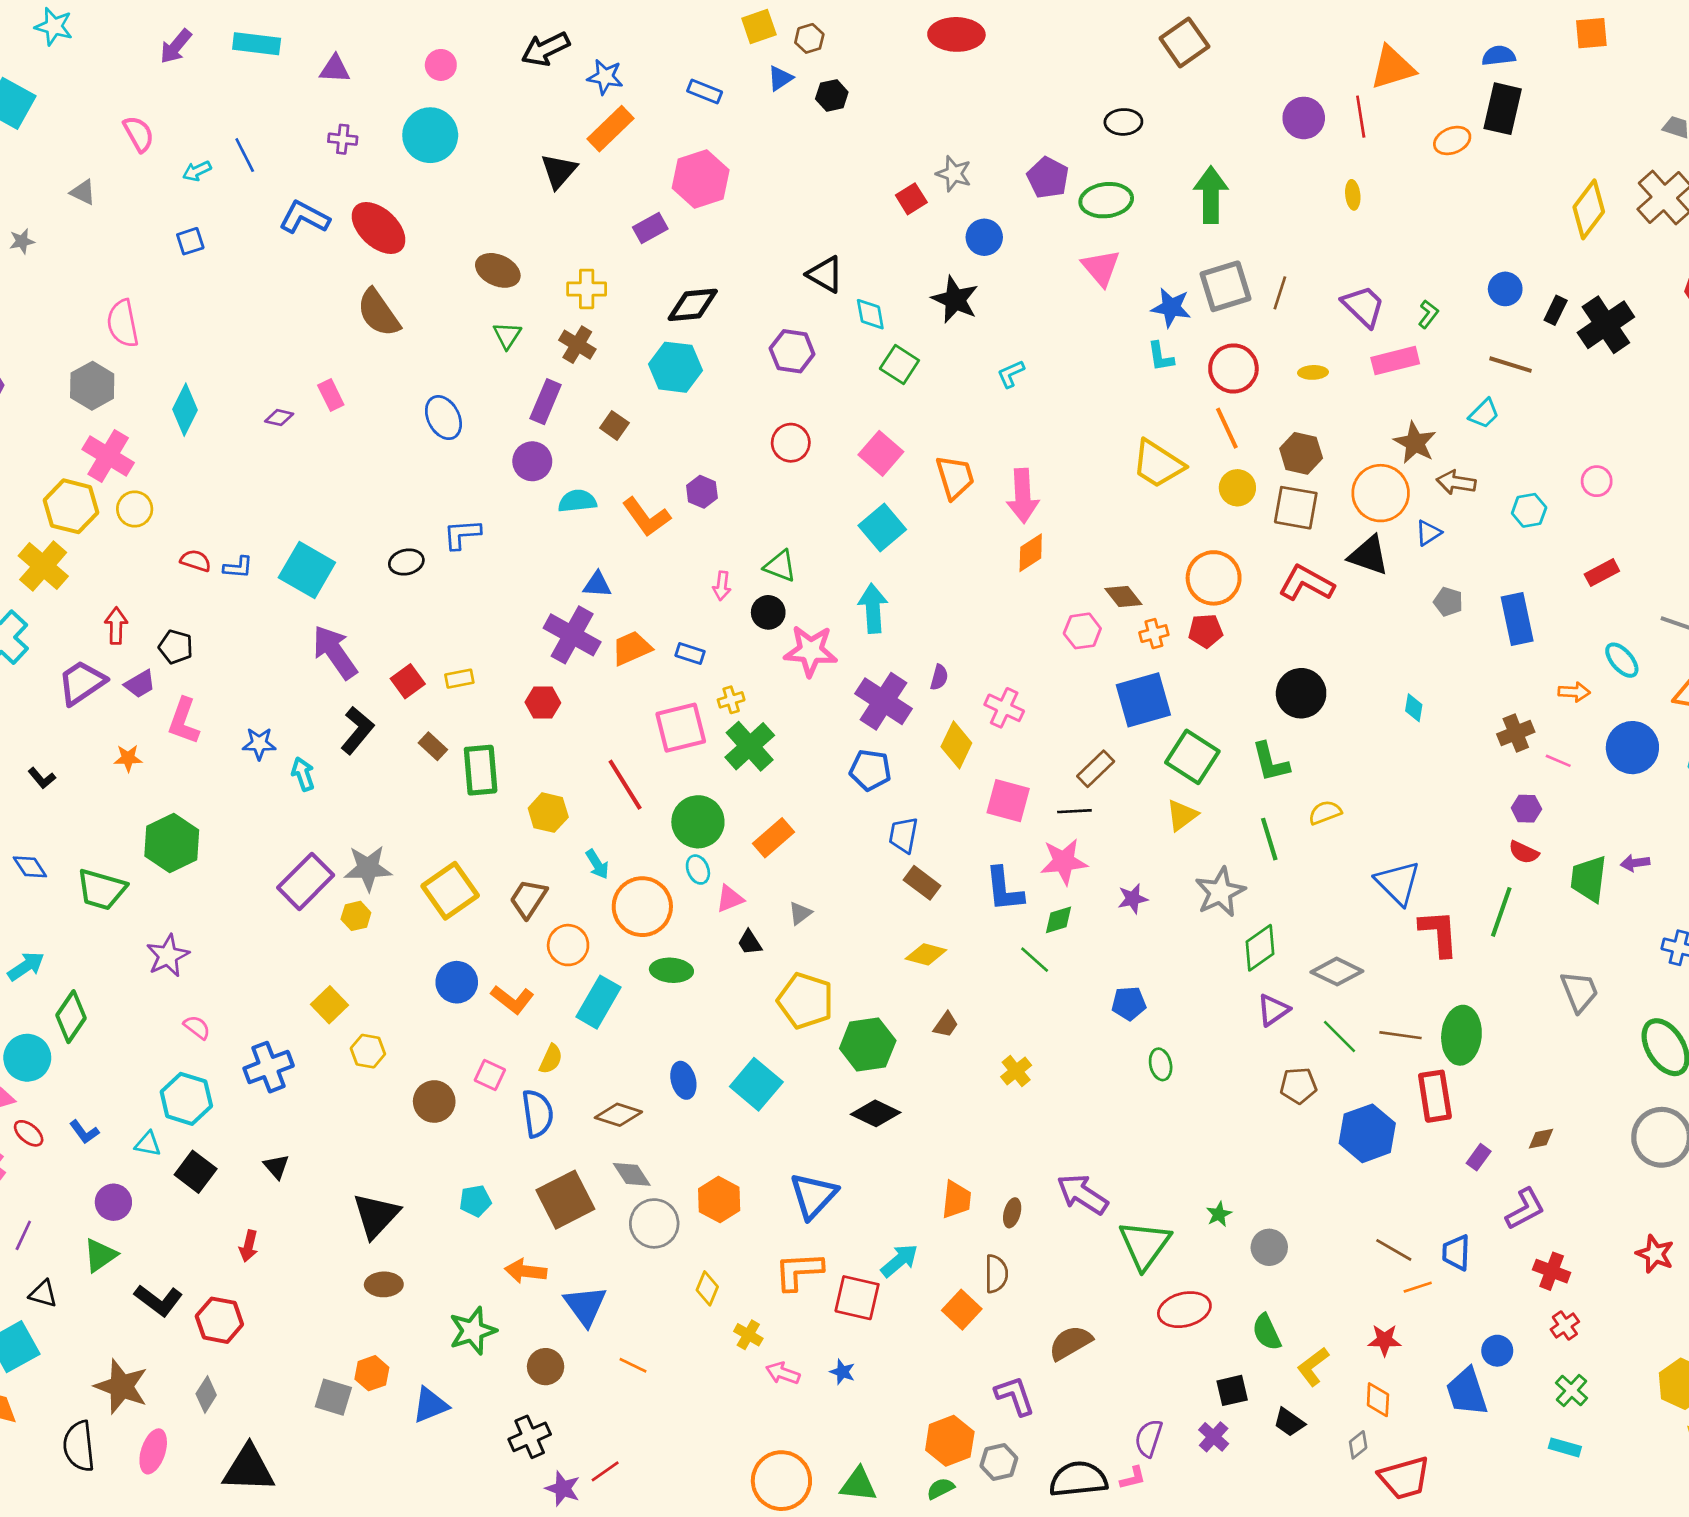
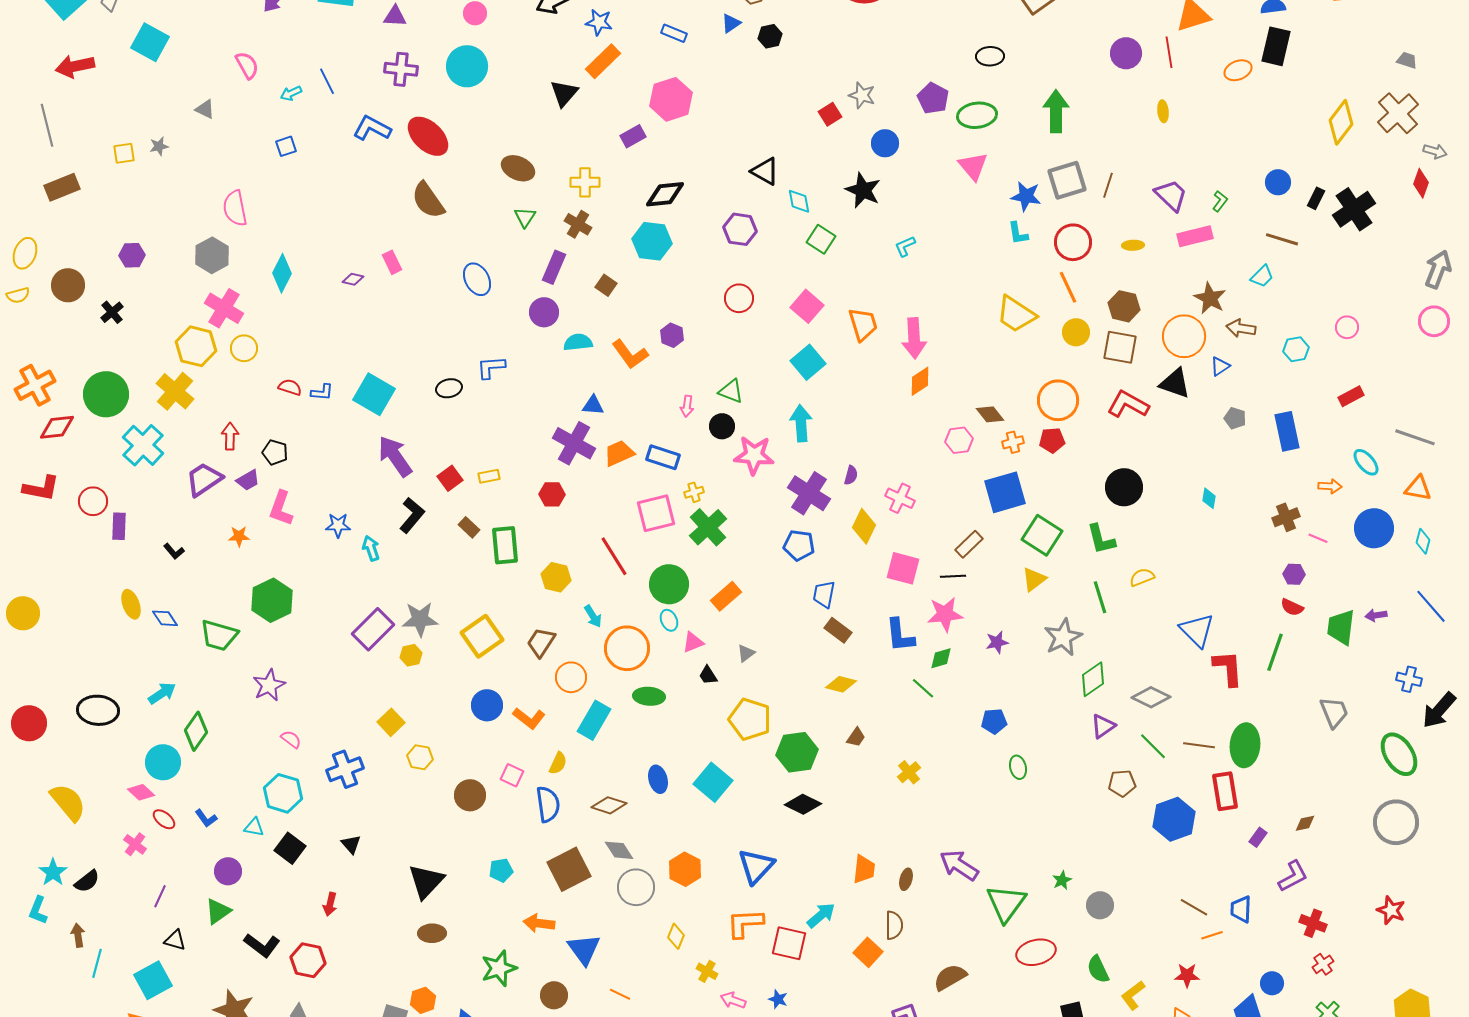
purple cross: (343, 139) -> (401, 69), size x1.5
blue rectangle: (690, 653) -> (663, 457), size x1.5

